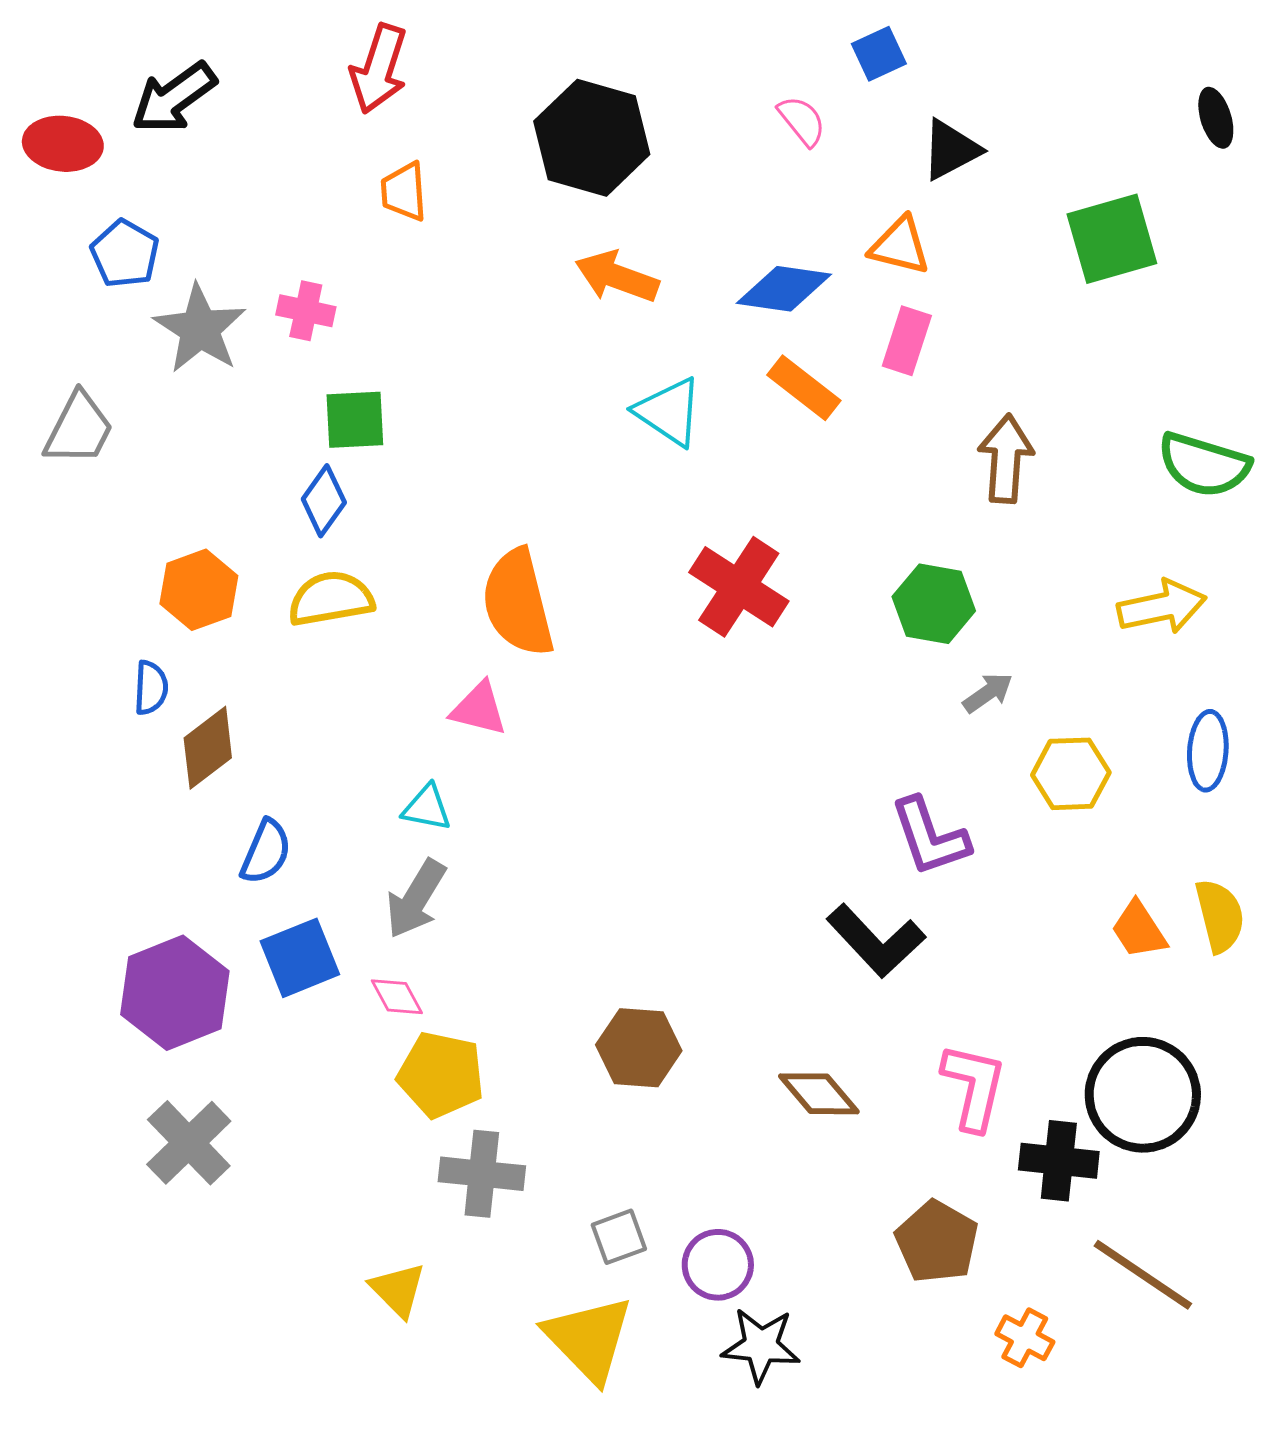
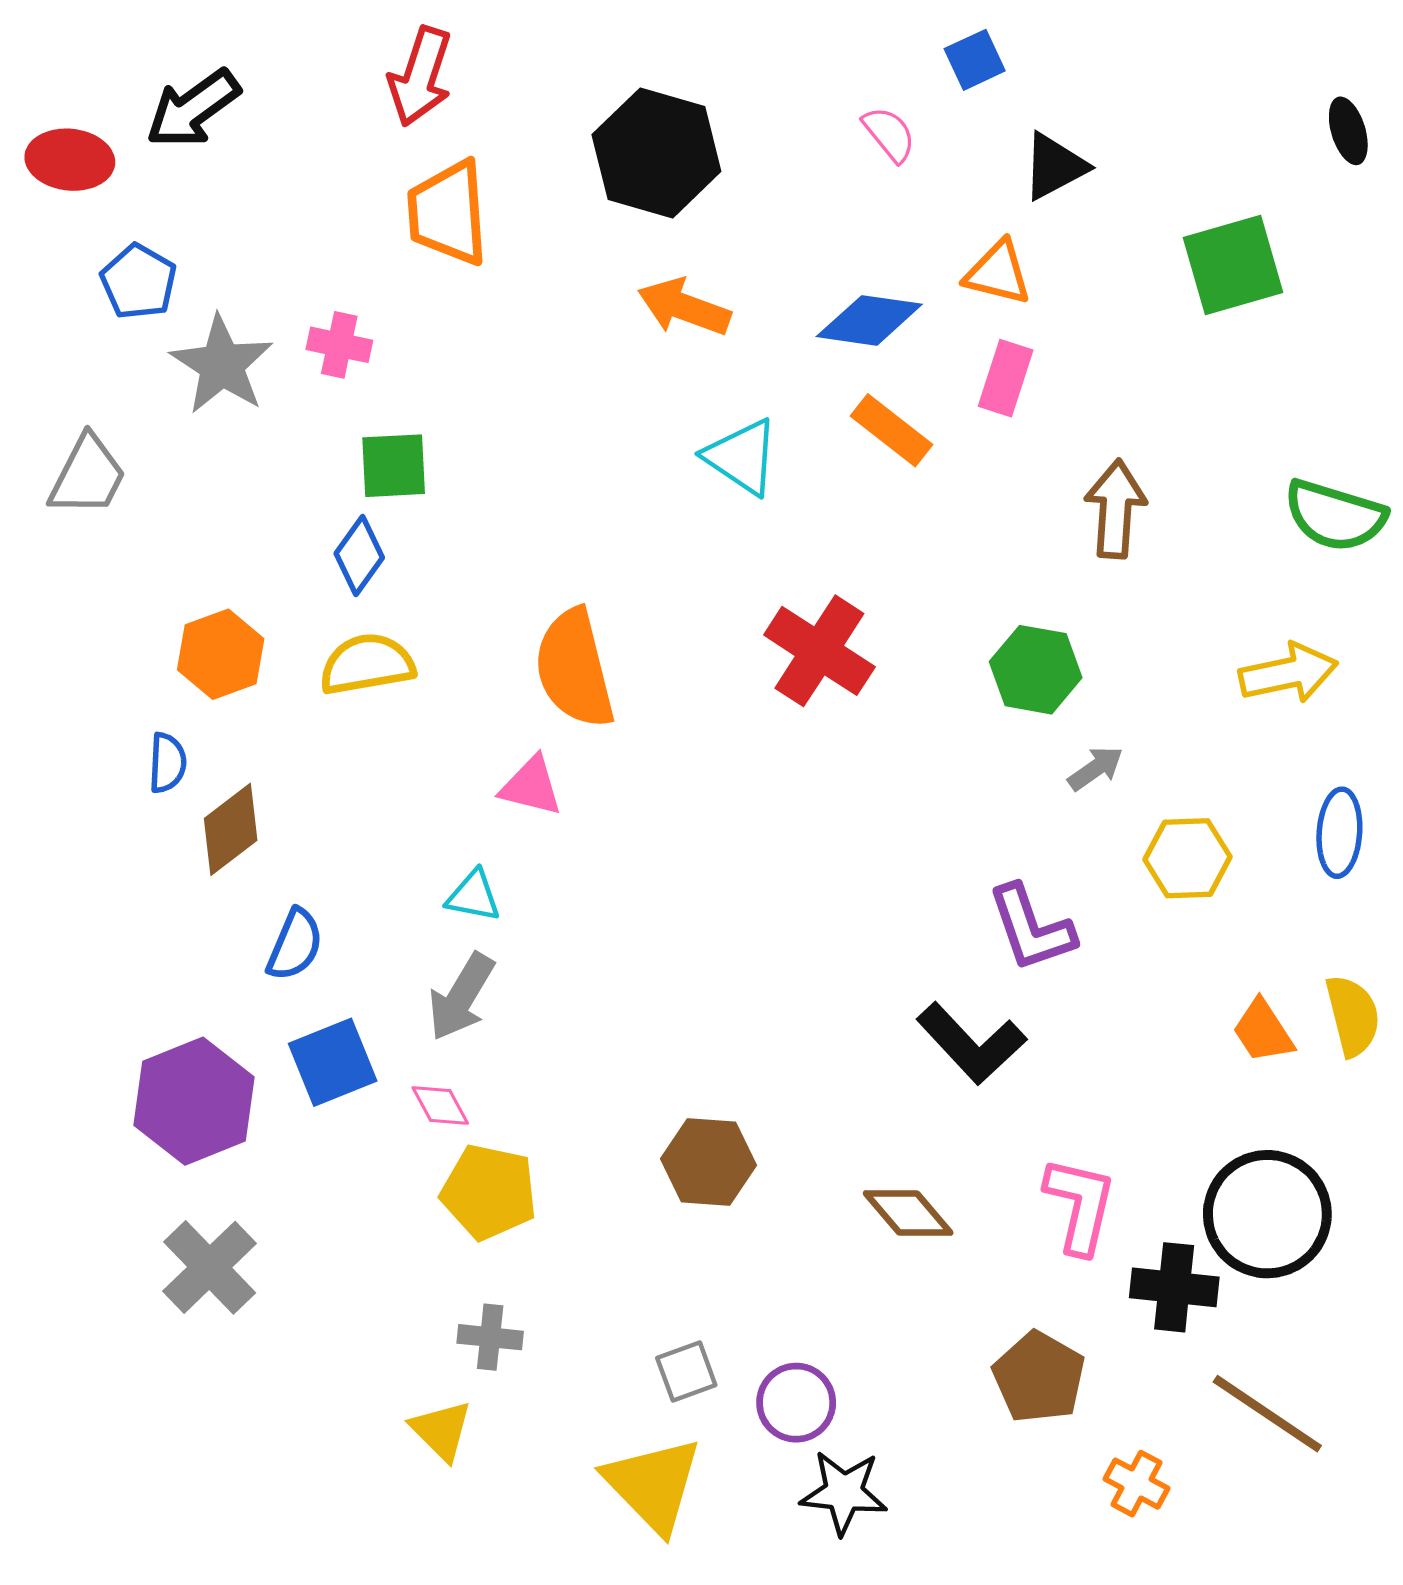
orange trapezoid: (404, 192) -> (448, 213), size x1.6
gray cross: (482, 1174) -> (490, 1337), moved, size x0.7

